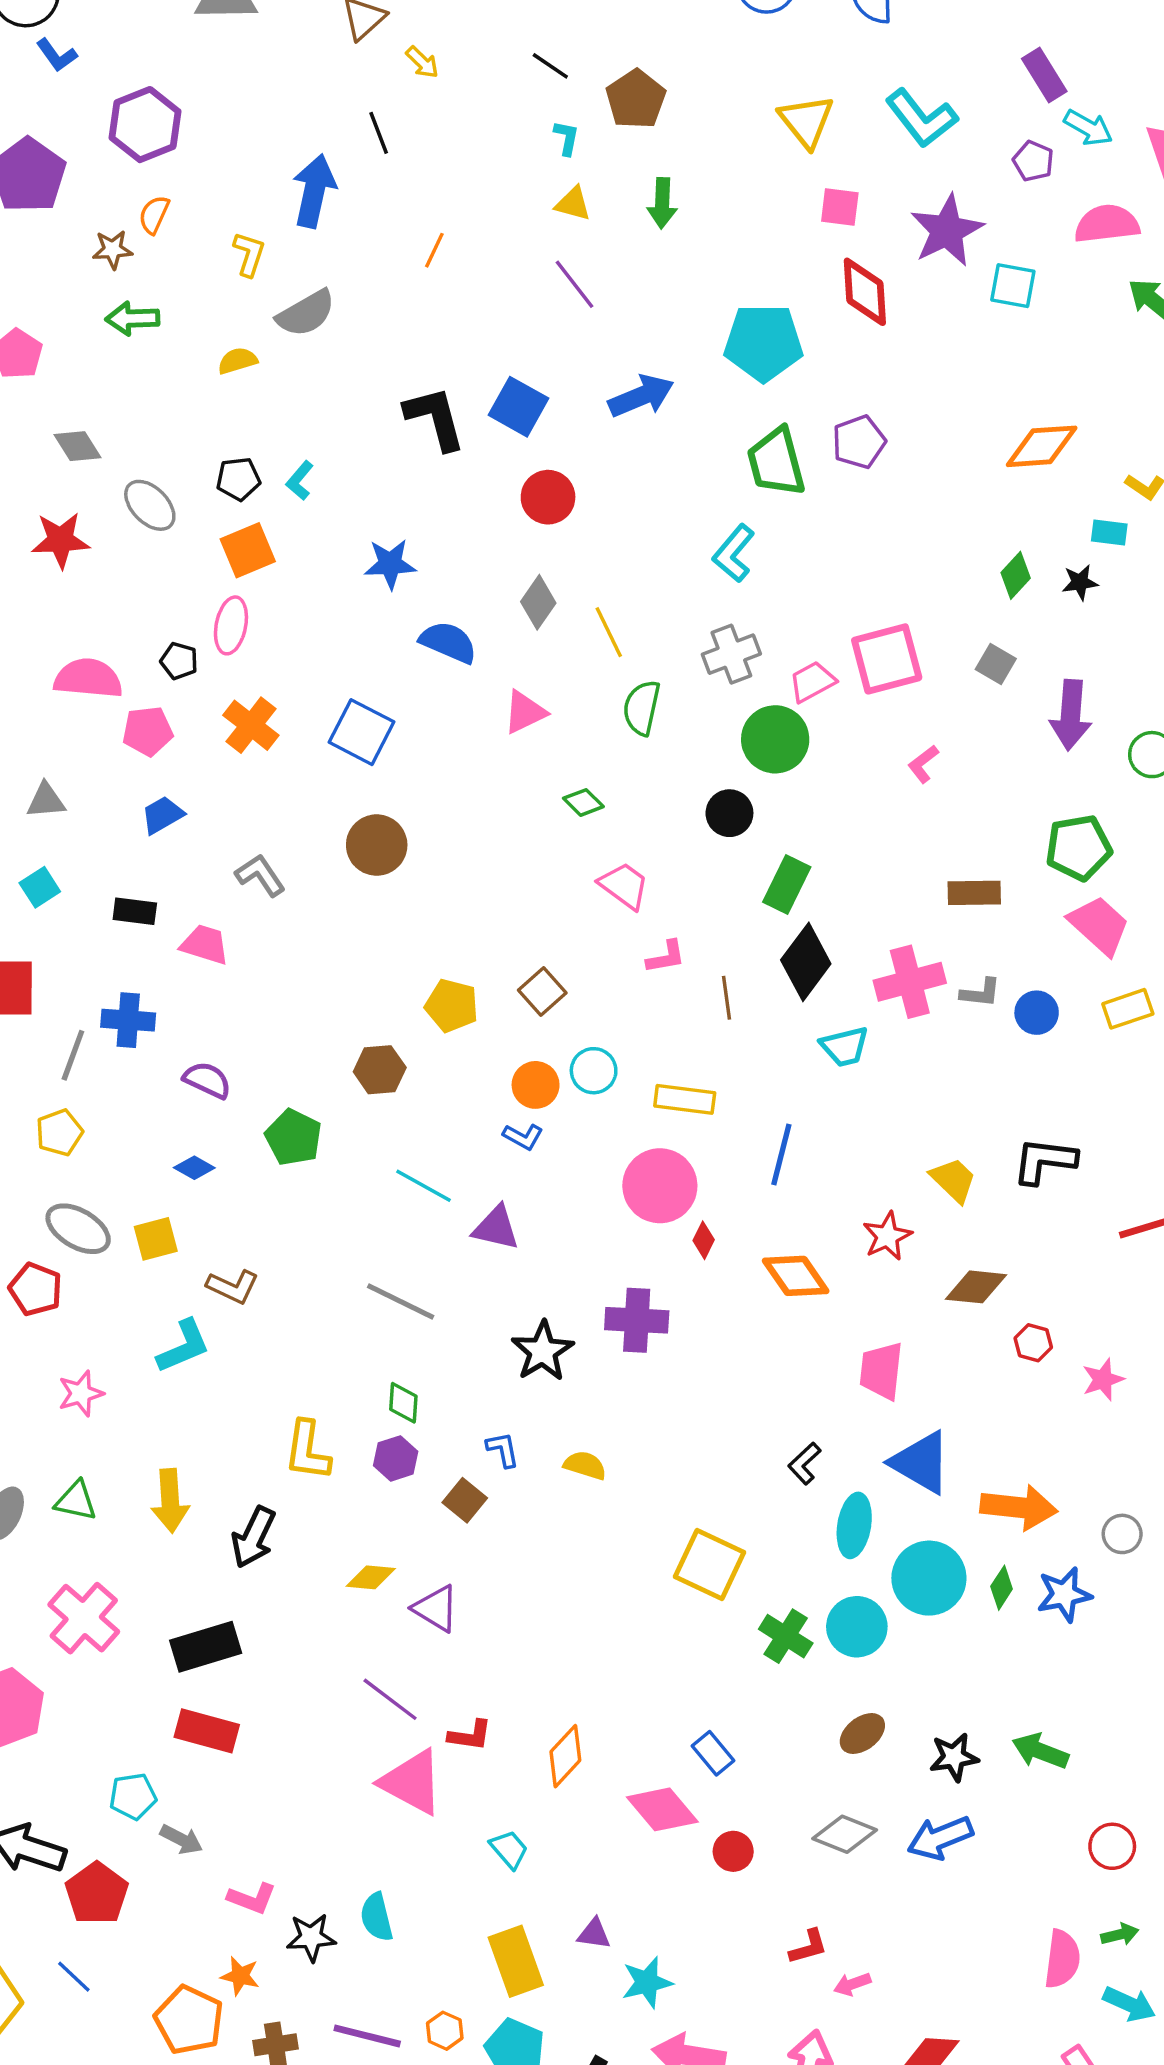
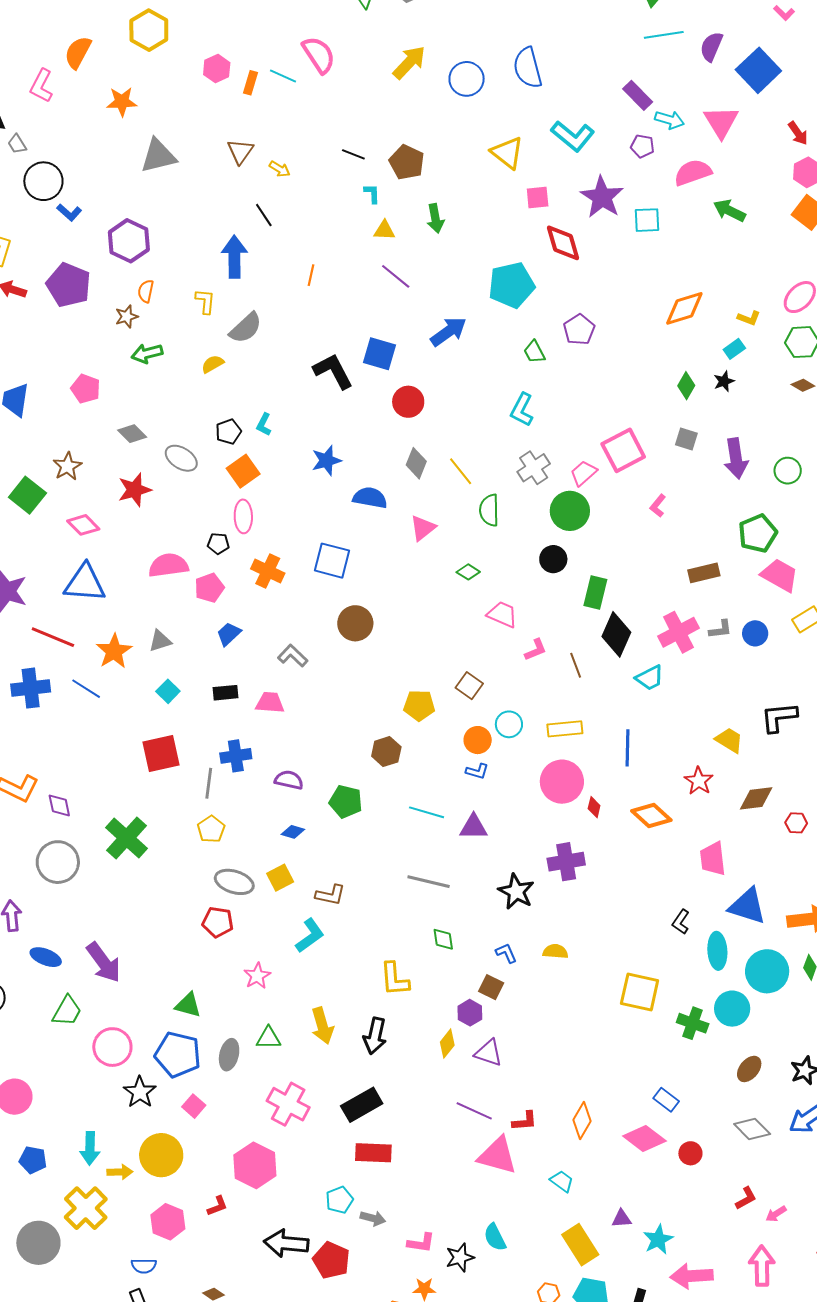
green trapezoid: (776, 462) -> (534, 352), size x0.6
cyan rectangle: (1109, 532) -> (734, 349), turned -30
purple hexagon: (396, 1458) -> (470, 1013), moved
yellow diamond: (371, 1577) -> (447, 1044), turned -44
gray diamond: (845, 1834) -> (752, 1129), turned 36

